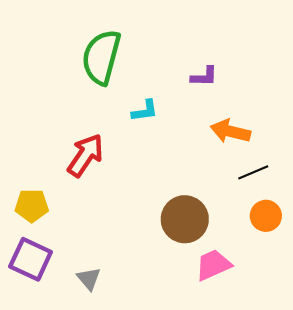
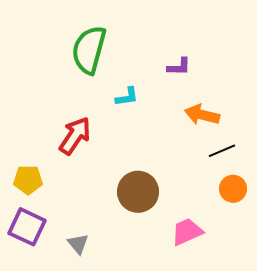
brown circle: (185, 219) -> (138, 192), moved

